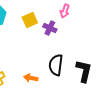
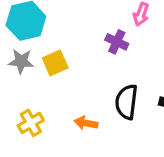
yellow square: (30, 20) -> (55, 63), moved

